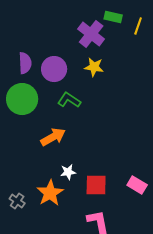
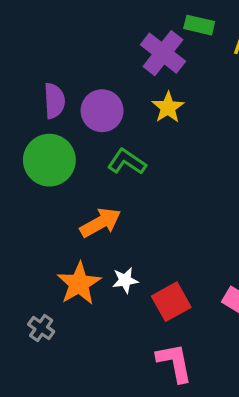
yellow star: (94, 67) -> (168, 107), turned 30
red square: (96, 185) -> (171, 302), turned -30
orange star: (50, 193) -> (79, 284), moved

